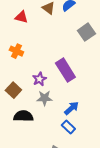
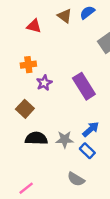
orange cross: (16, 51) -> (28, 65), turned -32
purple star: (39, 79) -> (44, 83), moved
gray star: (44, 98) -> (65, 139), moved

